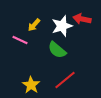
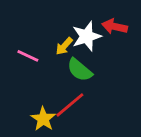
yellow arrow: (34, 25) -> (64, 46), moved
red line: (65, 80) -> (70, 105), moved

